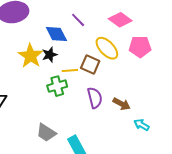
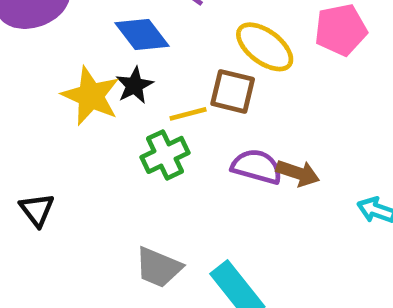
purple semicircle: (95, 98) -> (257, 167), turned -50
brown arrow: (121, 104) -> (298, 173), moved

